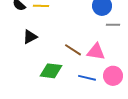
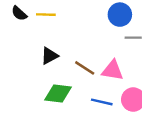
black triangle: (30, 37) -> (49, 56), moved

